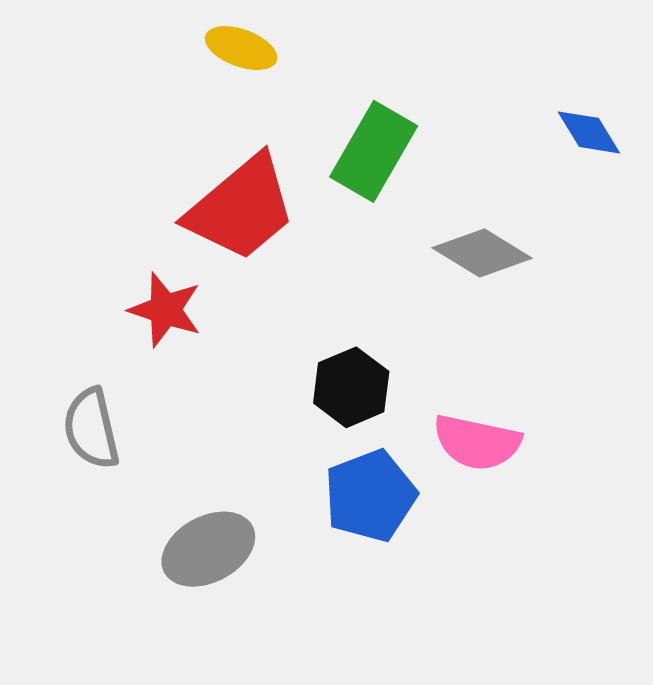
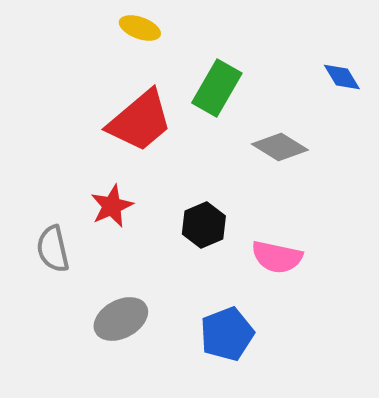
red star: (165, 310) -> (112, 206), moved, turned 30
blue pentagon: (370, 496) -> (227, 334), moved

